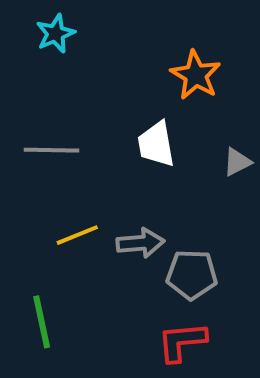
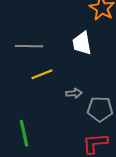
yellow line: (77, 235) -> (42, 74), moved
gray arrow: (140, 243) -> (74, 93), size x0.7

